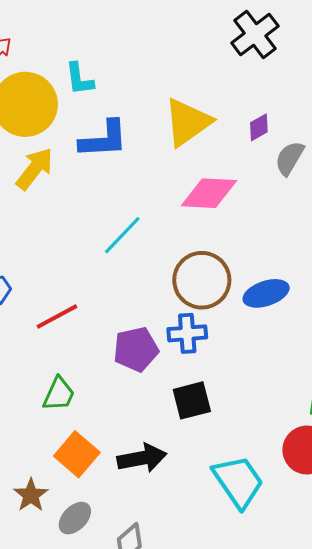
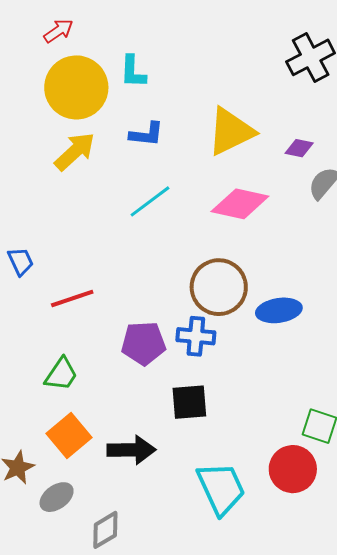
purple diamond: (259, 127) -> (299, 148), turned 32
blue L-shape: (104, 139) -> (147, 134), size x0.7
cyan line: (122, 235) -> (150, 201), moved

